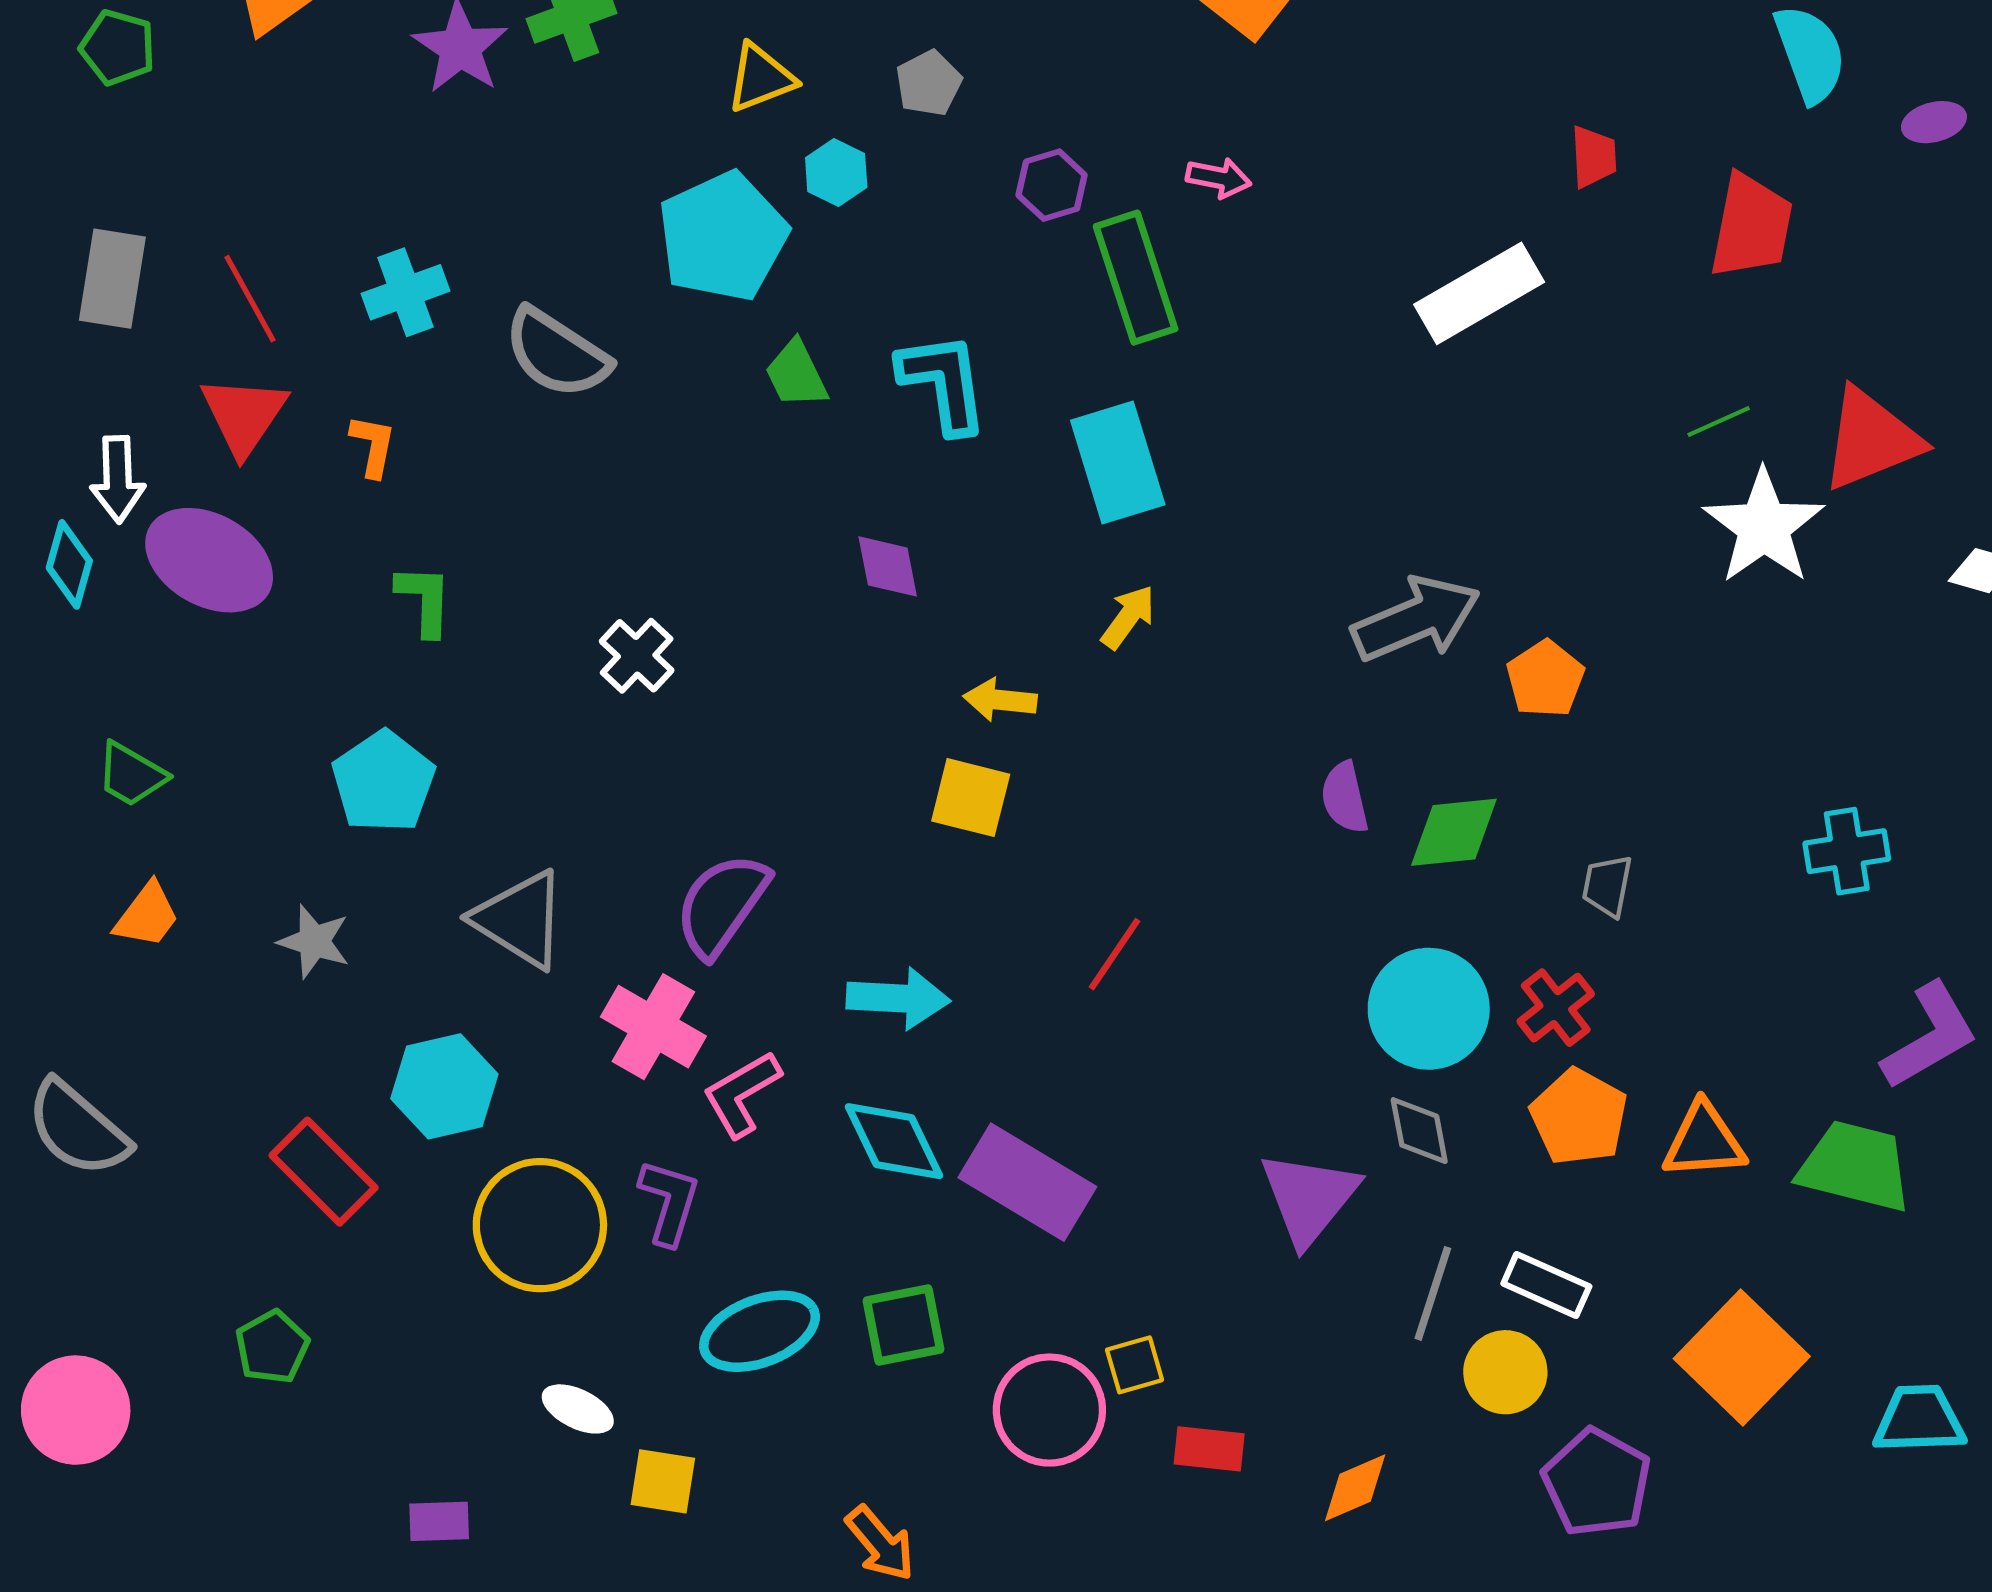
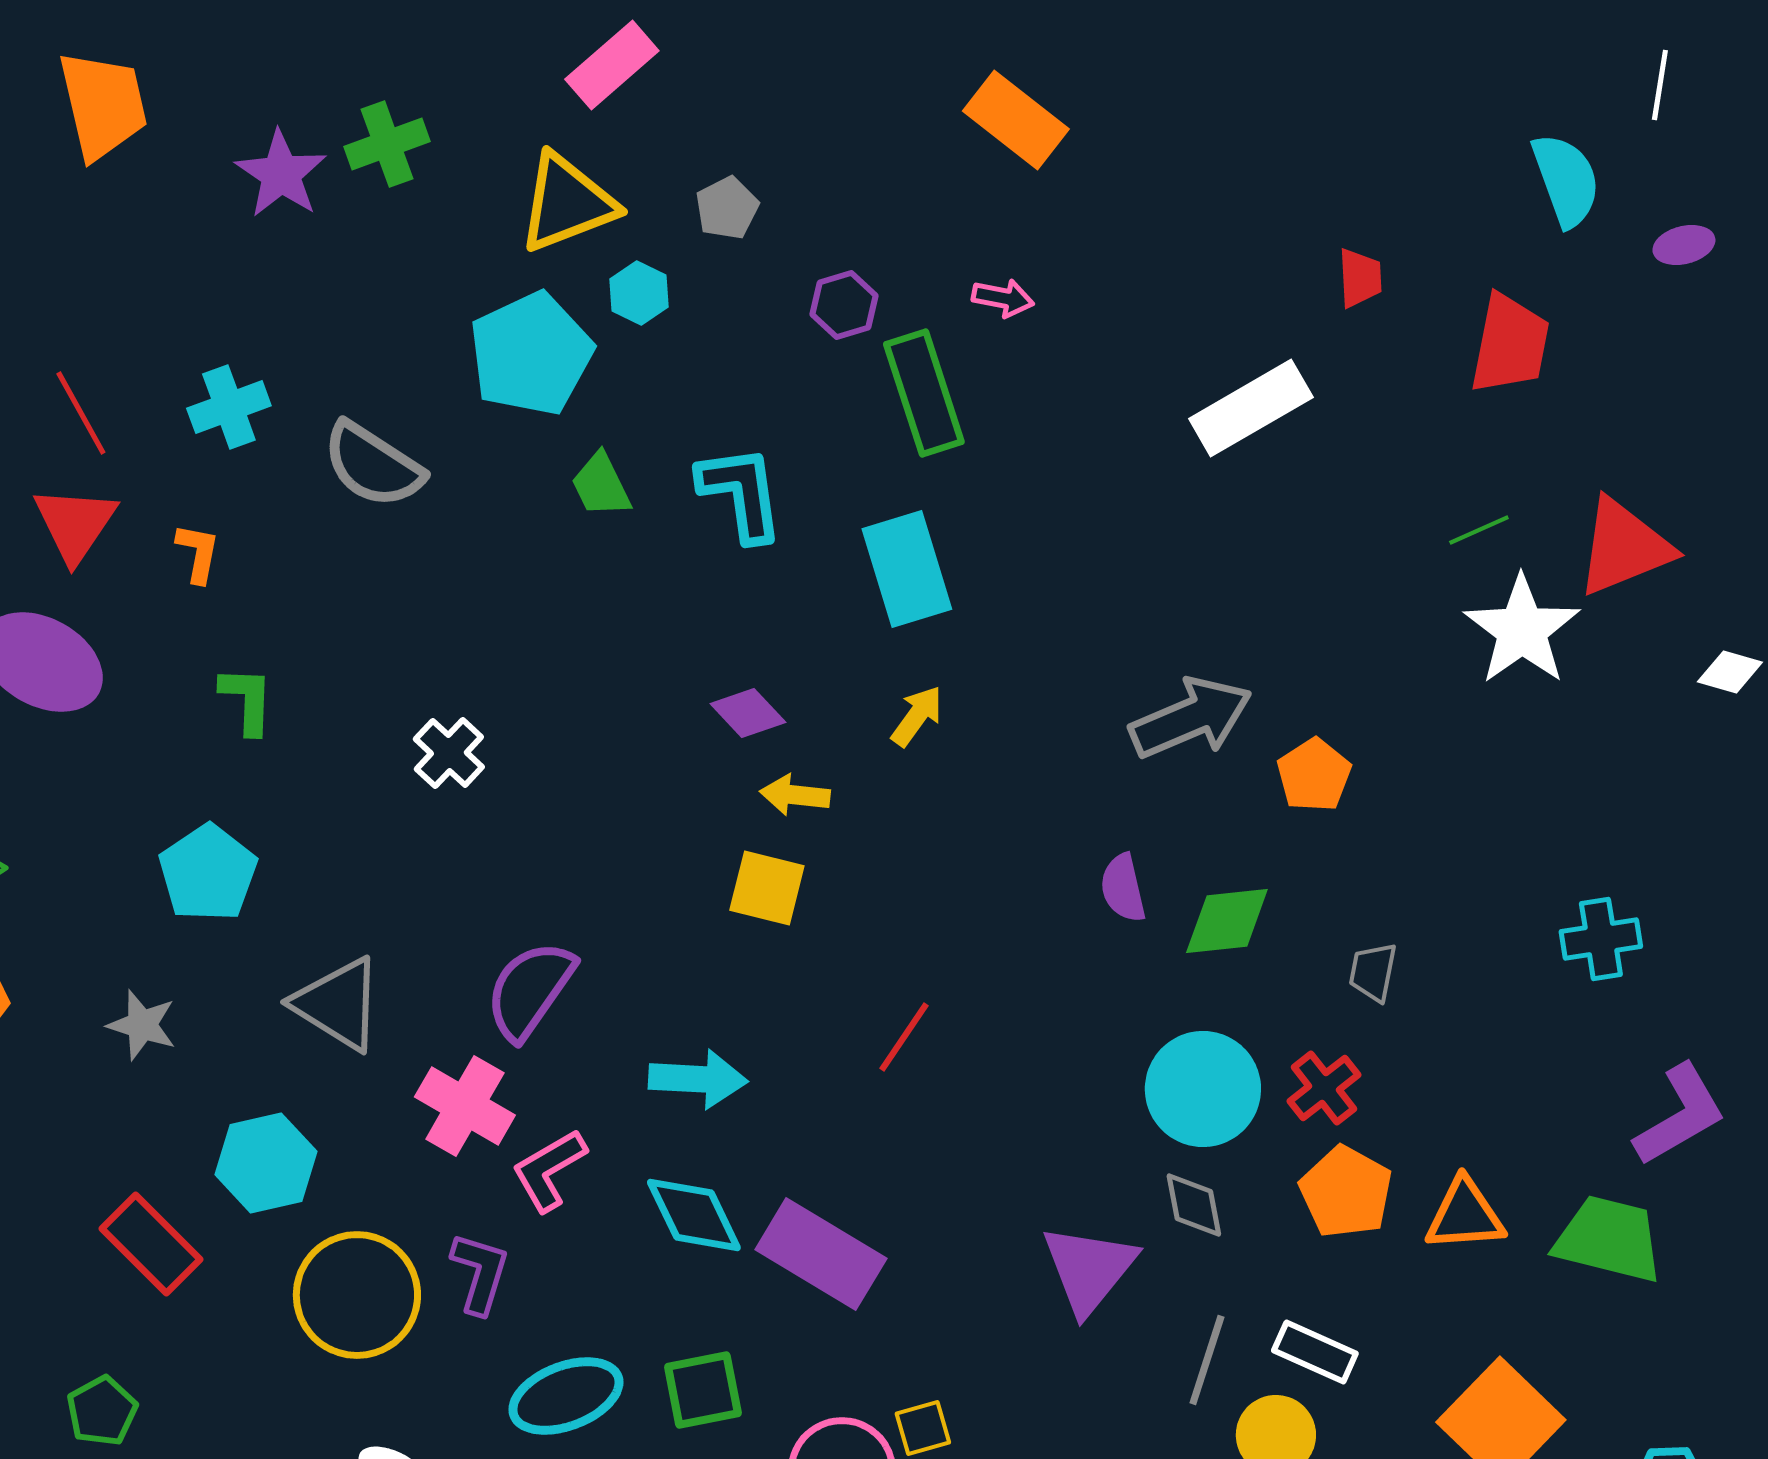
yellow triangle: (761, 78) -> (567, 203), size x1.5
purple diamond: (888, 566) -> (748, 713), moved, turned -32

